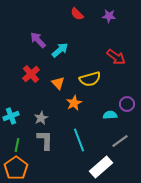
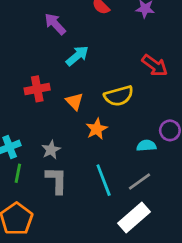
purple arrow: (38, 40) -> (55, 24), moved
red cross: (31, 74) -> (37, 89), turned 30
gray line: (120, 141) -> (139, 182), moved
green line: (17, 145) -> (18, 173), moved

